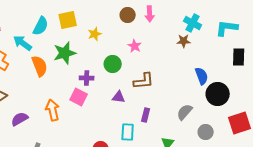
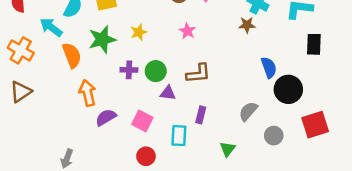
yellow star: (95, 34) -> (139, 32), moved
green circle: (113, 64) -> (156, 71), moved
pink square: (79, 97) -> (142, 121), moved
orange arrow: (53, 110) -> (88, 93), moved
purple semicircle: (20, 119) -> (106, 117), moved

